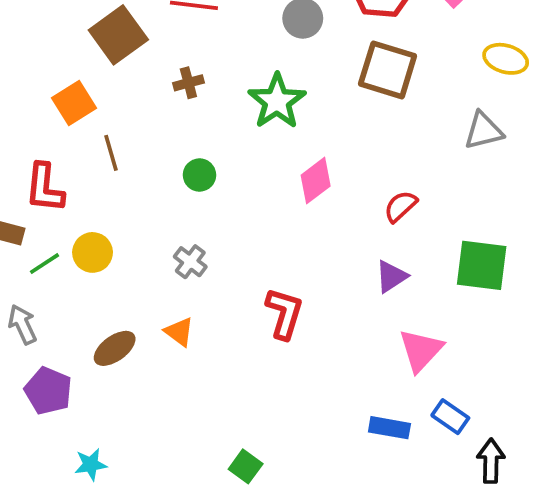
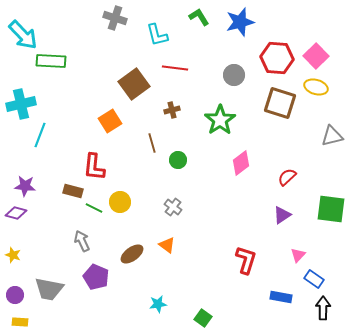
yellow ellipse: (506, 59) -> (316, 87), moved
brown line: (111, 153) -> (152, 143), moved
green line: (45, 264) -> (94, 208), turned 60
red L-shape: (284, 313) -> (246, 260), moved
pink triangle: (421, 350) -> (298, 255), size x0.6
blue rectangle: (450, 417) -> (314, 279), moved
black arrow: (491, 461) -> (323, 308), moved
cyan star: (91, 465) -> (158, 304), moved

